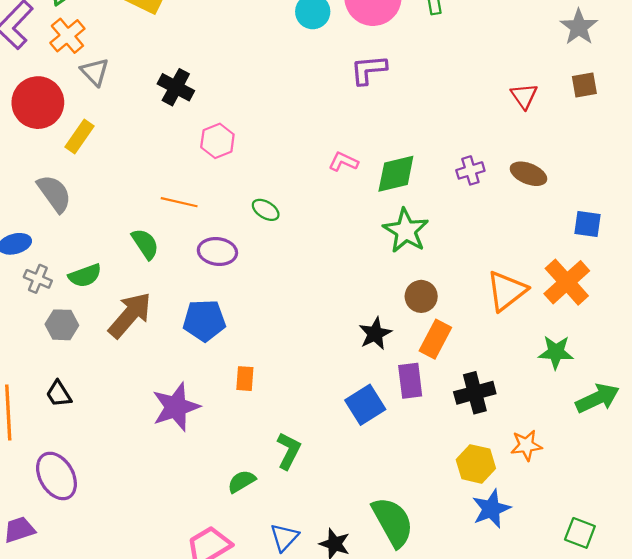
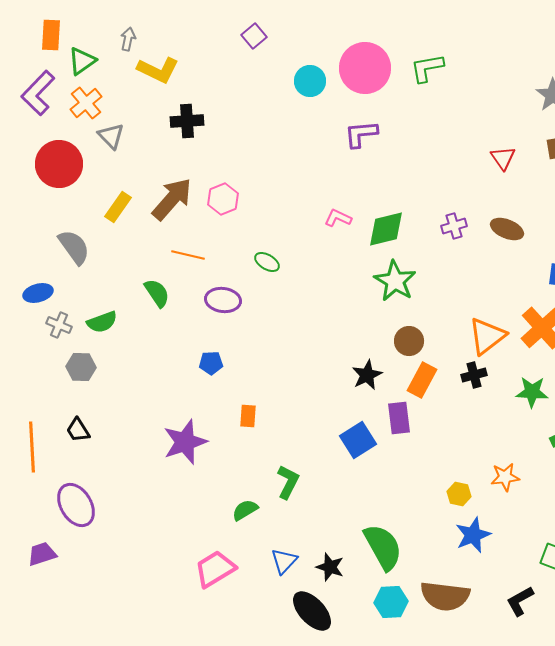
black cross: (176, 87) -> (187, 121), moved, turned -32
yellow rectangle: (79, 137) -> (118, 207), moved
brown arrow: (130, 315) -> (172, 199), moved
blue pentagon: (204, 320) -> (211, 363), size x0.6
black cross: (475, 393) -> (474, 375), moved, size x0.7
yellow hexagon: (476, 464) -> (459, 494), size x0.7

